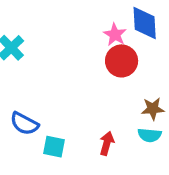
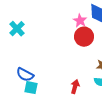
cyan square: (54, 147) -> (31, 88), moved

